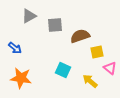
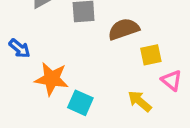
cyan square: (63, 70) -> (80, 103), moved
orange star: (21, 78) -> (52, 79), moved

